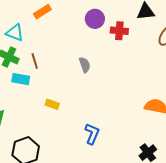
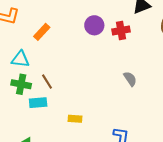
gray semicircle: (85, 65) -> (130, 79), moved

